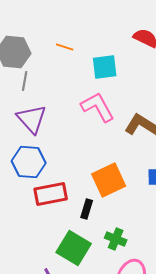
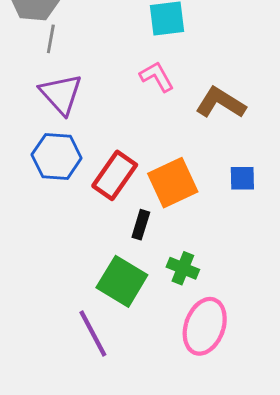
pink L-shape: (98, 107) -> (157, 77), size x0.7
red rectangle: (51, 194) -> (115, 175), moved, turned -44

